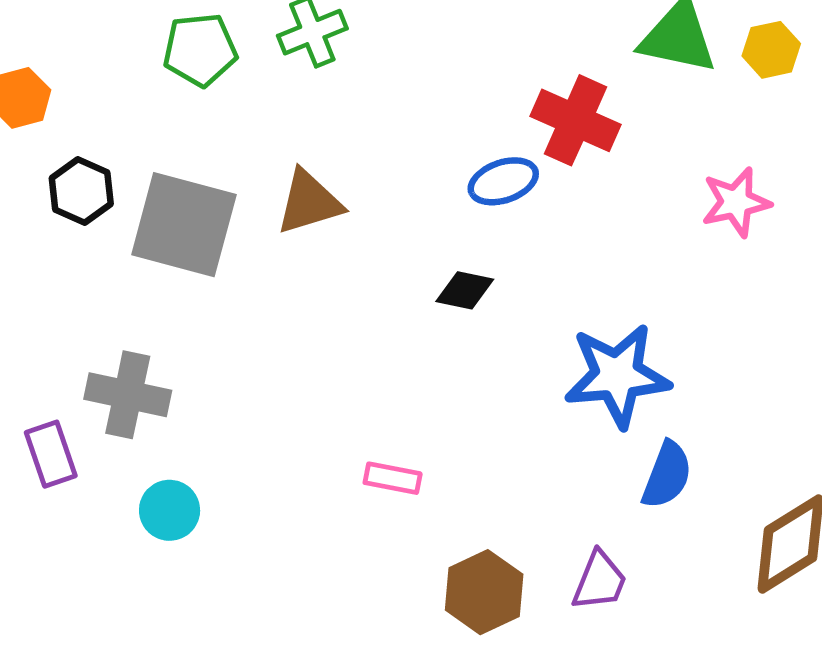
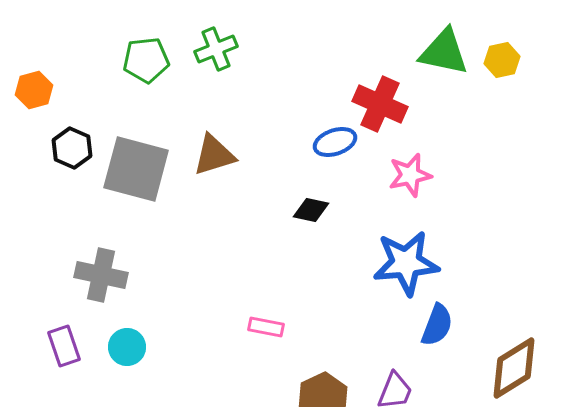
pink star: (736, 202) -> (410, 175), moved
purple rectangle: (51, 454) -> (64, 346), moved

